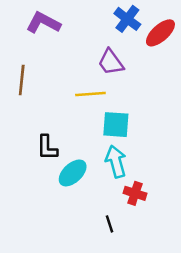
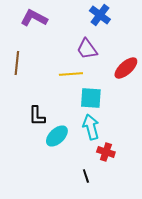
red ellipse: (160, 33) -> (126, 68), moved

